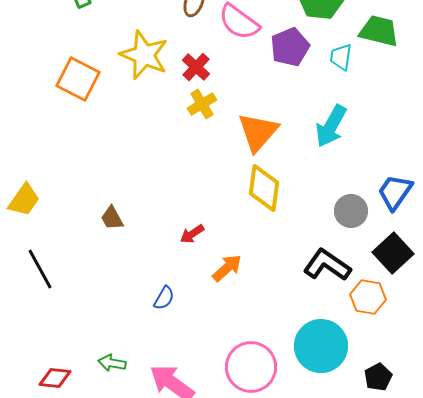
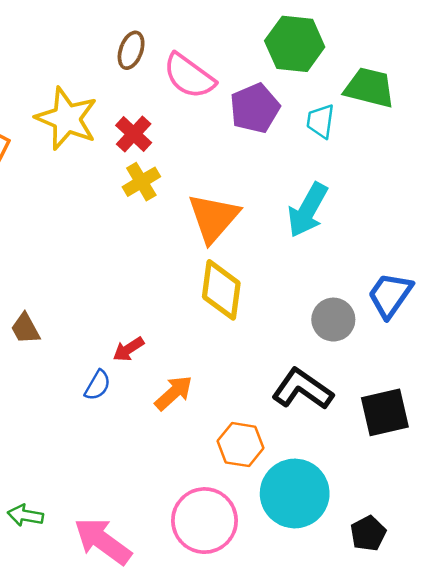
black square: (393, 253) -> (385, 412), moved, turned 30
orange hexagon: (368, 297) -> (241, 445), moved
blue semicircle: (164, 298) -> (98, 385), moved

